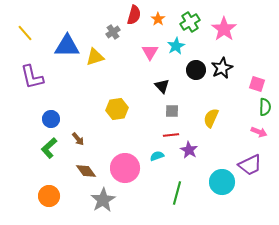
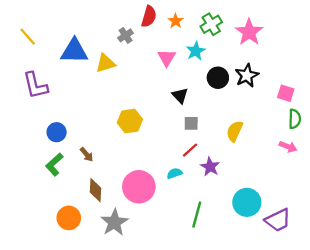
red line: (171, 135) -> (190, 150), turned -35
purple trapezoid: (250, 165) -> (278, 220), moved
brown diamond: (86, 171) -> (95, 190), turned 40
orange circle: (49, 196) -> (69, 218), moved

